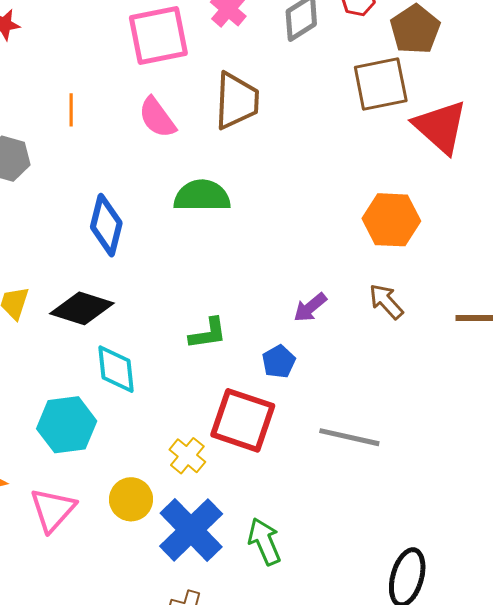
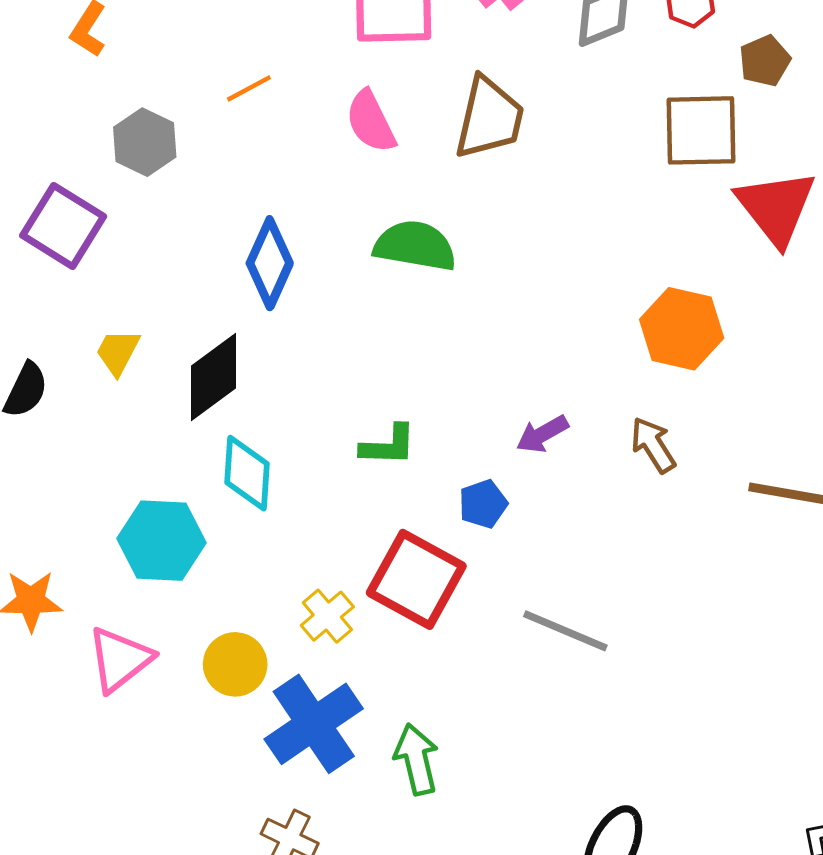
brown pentagon: (415, 29) -> (765, 61), size x0.7
orange line: (71, 110) -> (249, 88), turned 52
black diamond: (82, 308) -> (213, 377), turned -64

